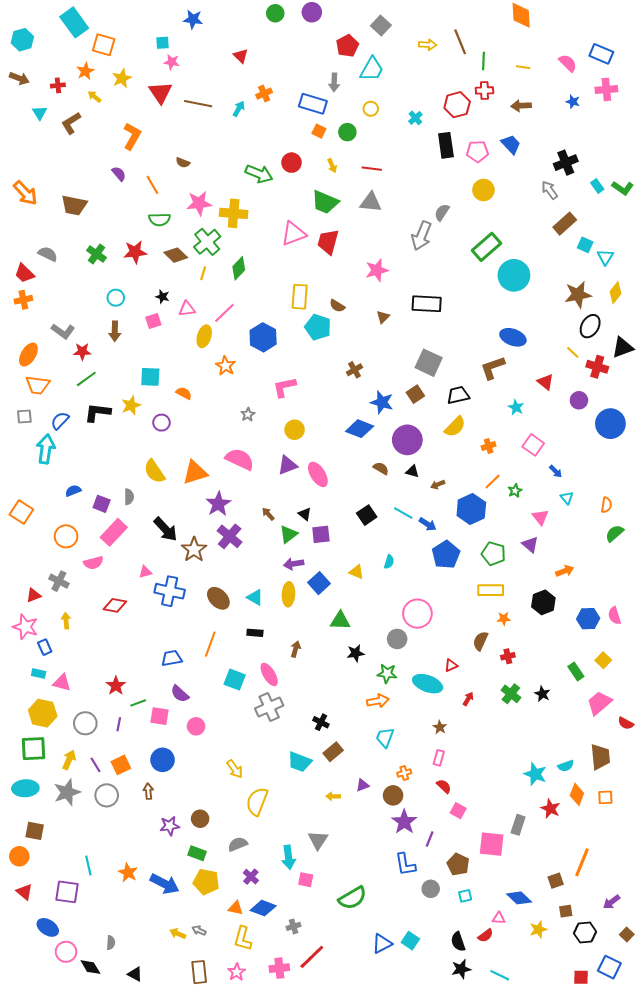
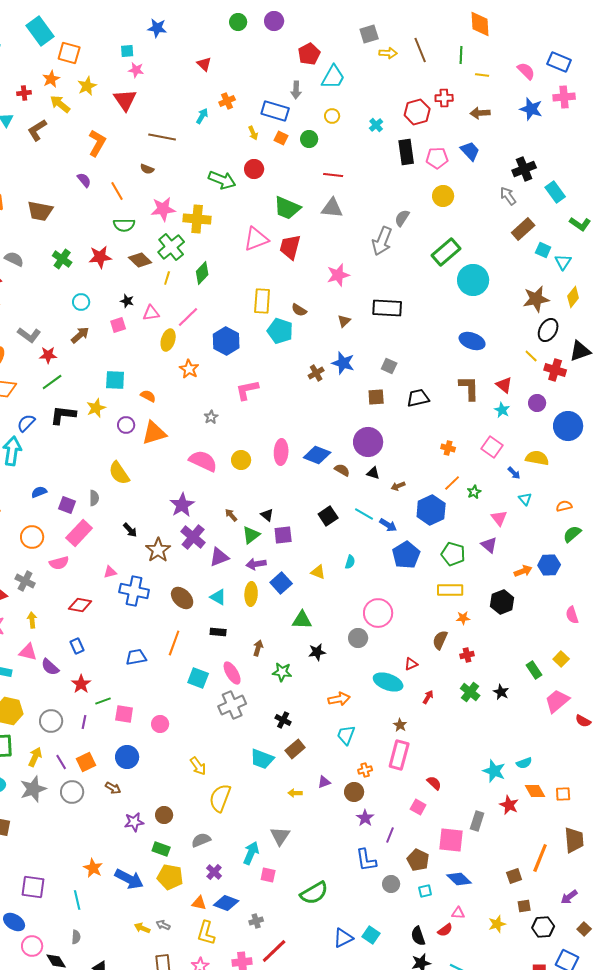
gray square: (381, 25) -> (369, 34), moved, turned 30
green line: (483, 61) -> (461, 55), moved
yellow arrow: (94, 97) -> (60, 104), size x1.5
blue star: (573, 102) -> (531, 109), size x1.6
brown line: (198, 104) -> (162, 137), moved
yellow arrow: (332, 166) -> (253, 133), moved
cyan rectangle: (597, 186) -> (555, 192), size x1.5
green L-shape: (623, 188) -> (580, 224), moved
brown arrow: (115, 331) -> (80, 335), turned -132
gray square: (429, 363) -> (389, 366), size x0.6
brown L-shape: (493, 368) -> (469, 388), moved, turned 108
brown square: (415, 394) -> (376, 397), turned 30
blue star: (382, 402) -> (343, 363), moved
cyan star: (516, 407) -> (502, 410), moved
yellow semicircle: (455, 427) -> (537, 458), moved, turned -125
blue diamond: (360, 429) -> (317, 455), moved
yellow circle: (295, 430) -> (241, 460), moved
orange cross: (489, 446) -> (448, 448), turned 32
purple triangle: (287, 465) -> (219, 557), moved
orange triangle: (195, 472) -> (154, 433), moved
pink ellipse: (318, 474) -> (281, 452), moved, turned 35
orange semicircle: (606, 505) -> (564, 506), turned -112
black arrow: (166, 529) -> (130, 530), size x0.6
blue hexagon: (588, 619) -> (549, 565), moved
blue rectangle: (45, 647) -> (77, 646), moved
green star: (387, 673) -> (282, 672), moved
pink triangle: (62, 683) -> (28, 652), moved
purple semicircle: (180, 694) -> (50, 667), moved
brown trapezoid: (600, 757) -> (574, 840), moved
pink rectangle: (439, 758) -> (399, 755), size x1.8
red semicircle: (444, 786) -> (434, 783), moved
brown arrow: (148, 791) -> (113, 788), turned 126
orange diamond: (577, 794) -> (535, 791), turned -50
purple star: (404, 822) -> (365, 818), size x0.7
cyan arrow: (288, 857) -> (251, 853), turned -150
cyan line: (88, 865) -> (77, 900), moved
blue diamond: (519, 898) -> (459, 879), moved

